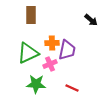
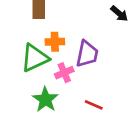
orange cross: (52, 43) -> (55, 42), moved
green star: (36, 84) -> (45, 100), turned 30

